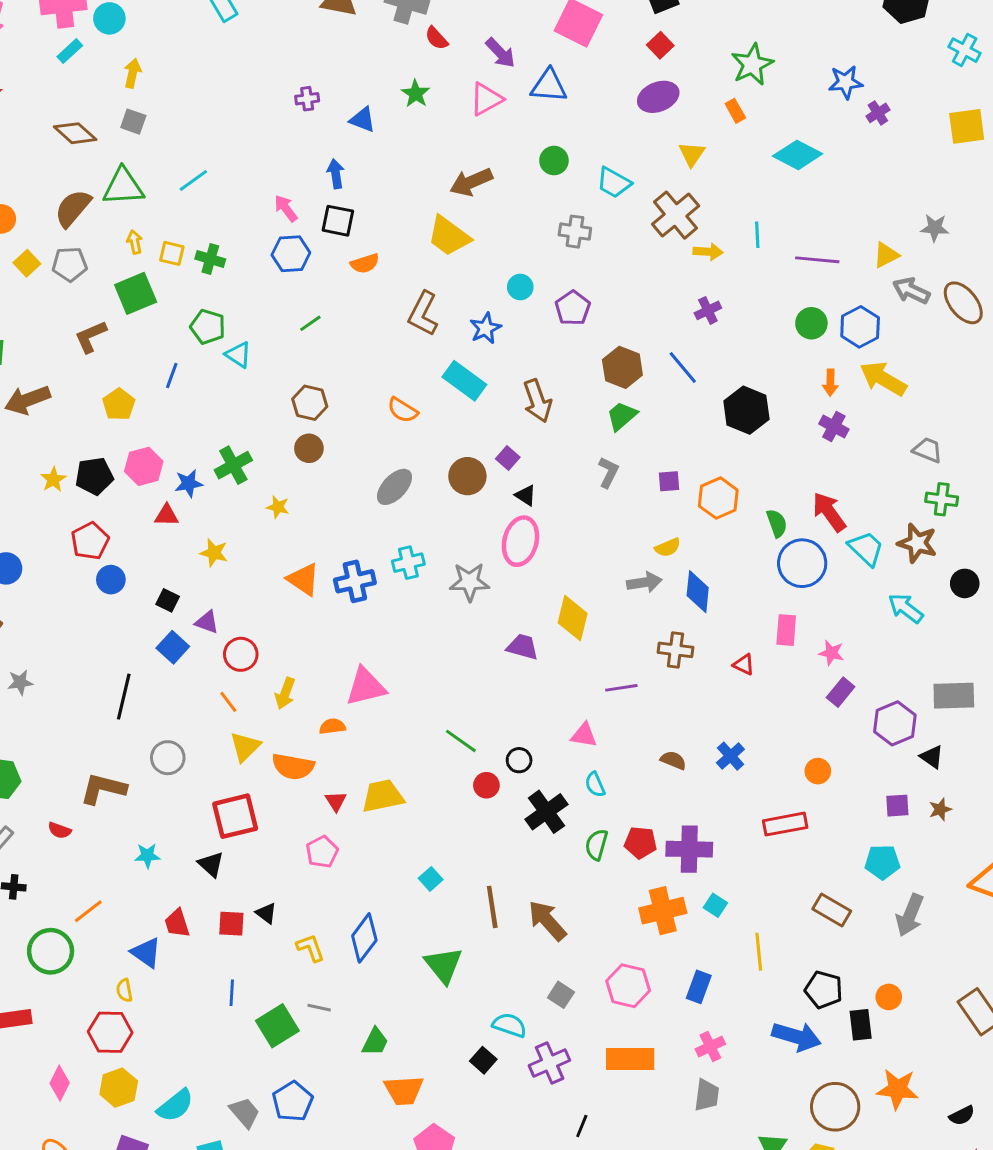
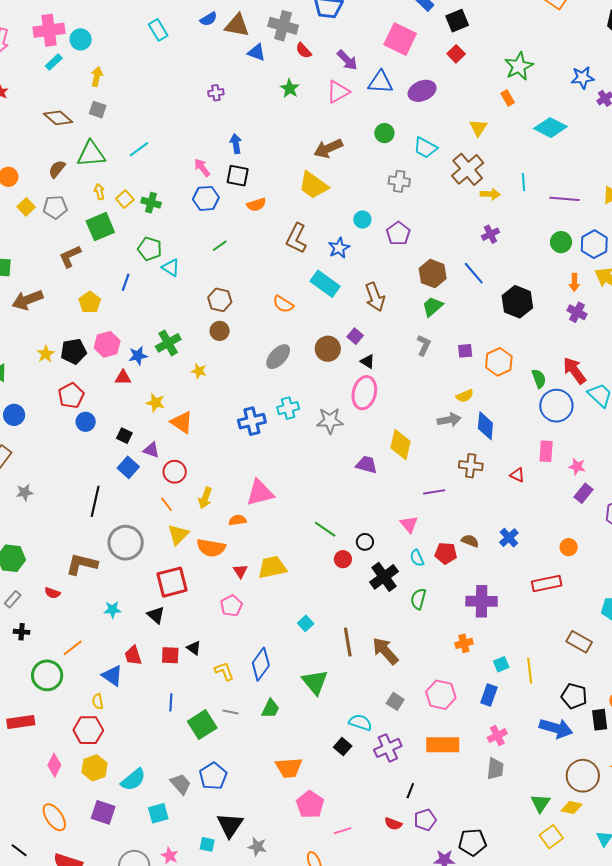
purple ellipse: (658, 97) -> (422, 91), moved
blue triangle: (362, 120) -> (257, 52), moved
brown semicircle: (73, 208) -> (57, 169), size x0.7
yellow square: (172, 253) -> (125, 199), turned 36
orange triangle: (303, 579) -> (182, 422), moved
pink triangle: (584, 735) -> (409, 524), turned 42
gray circle: (168, 758) -> (126, 543), size x1.5
red pentagon: (640, 843) -> (446, 553), moved
cyan square: (715, 905) -> (501, 664), moved, turned 35
orange cross: (663, 911) -> (464, 643), size x0.6
green trapezoid: (375, 1042) -> (270, 709), moved

